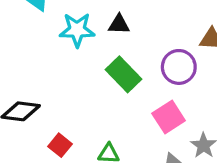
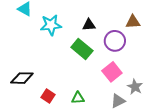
black triangle: (119, 24) -> (89, 25), moved

